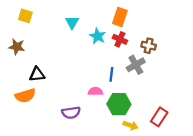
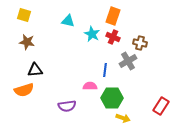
cyan triangle: (72, 22) -> (68, 21), turned -48
brown star: (17, 47) -> (27, 42), moved
red rectangle: (159, 117) -> (161, 106), moved

